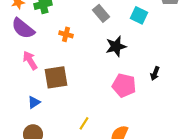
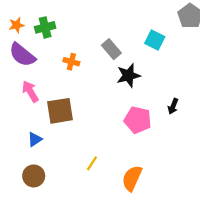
gray rectangle: (101, 13) -> (111, 49), moved

